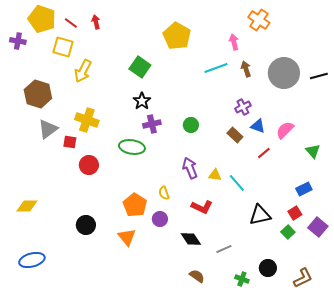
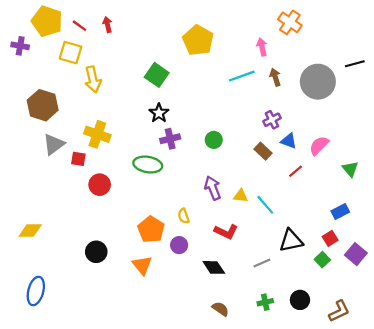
yellow arrow: (83, 71) -> (93, 79), turned -40
black line: (319, 76) -> (355, 64), moved
gray line: (224, 249) -> (262, 263), moved
blue ellipse: (32, 260) -> (36, 291), turned -60
green cross: (242, 279) -> (265, 302), moved, turned -32

